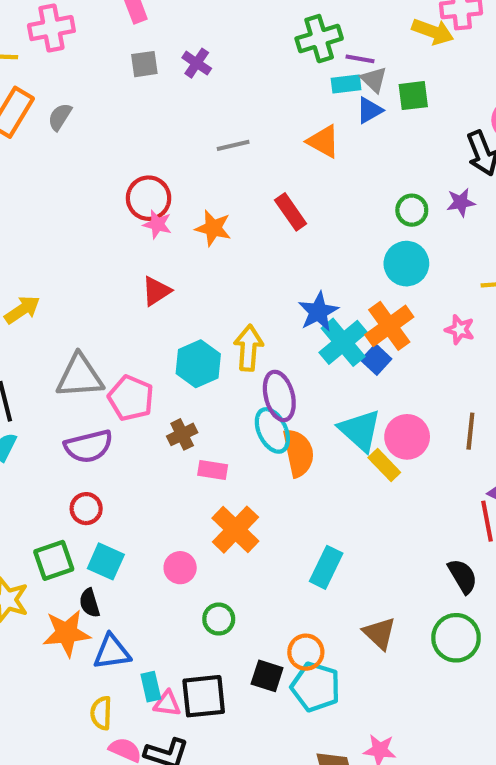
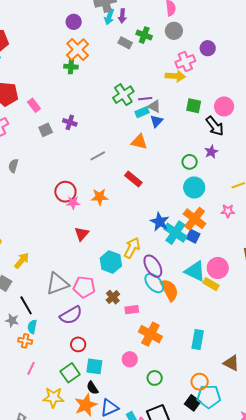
green square: (413, 96) -> (194, 106), moved, turned 35
yellow arrow: (248, 348) -> (132, 248), turned 40
black square: (267, 676) -> (193, 403), moved, turned 35

